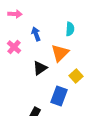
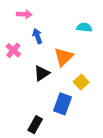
pink arrow: (15, 14) -> (24, 14), moved
cyan semicircle: (70, 29) -> (84, 27), moved, turned -88

